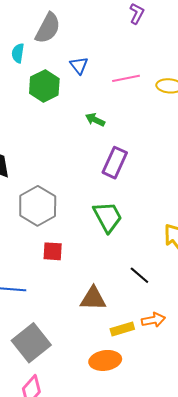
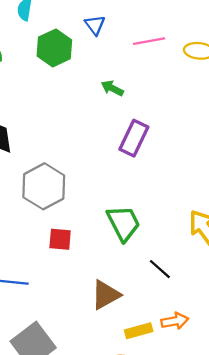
green trapezoid: (108, 217) -> (123, 223), moved
brown triangle: (93, 298) -> (106, 295), turned -32

